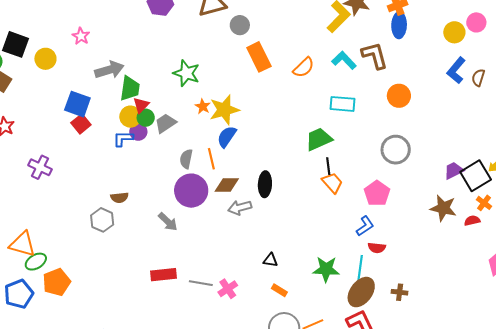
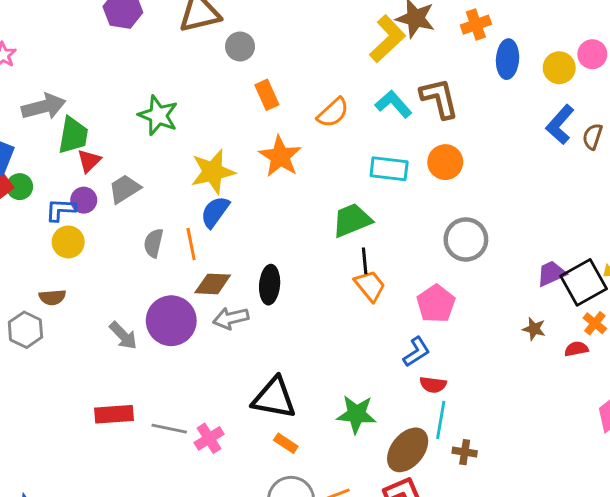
blue ellipse: (399, 25) -> (508, 59), moved
orange rectangle: (259, 57) -> (267, 95), size x0.7
orange circle: (399, 96) -> (445, 162), moved
orange star: (203, 106) -> (280, 156), moved, size x1.8
yellow circle: (130, 117) -> (68, 242), moved
green circle: (146, 118) -> (20, 187), moved
purple circle: (191, 191) -> (171, 321), moved
brown star: (443, 208) -> (534, 329), size x0.6
black triangle: (271, 260) -> (274, 398), size x2.0
cyan line: (360, 268) -> (441, 420), moved

